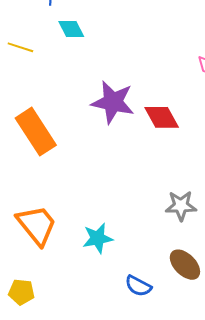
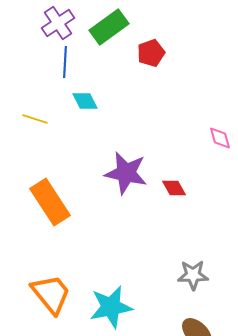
red diamond: (162, 117) -> (174, 188), size x0.7
cyan star: (98, 238) -> (111, 307), size x1.4

